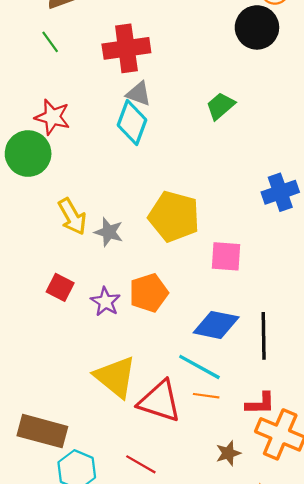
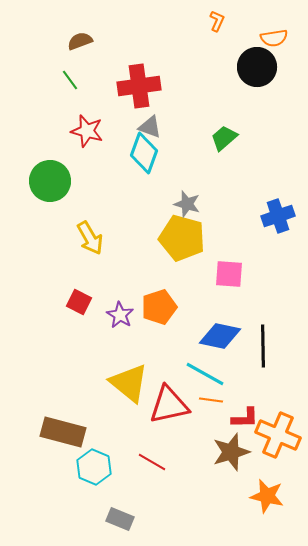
red star: (52, 117) -> (87, 131), moved
gray star: (109, 232) -> (187, 204), moved
red triangle: (160, 401) -> (169, 405), turned -30
red L-shape: (260, 403) -> (245, 418), moved
brown star: (228, 453) -> (231, 452), size x1.6

